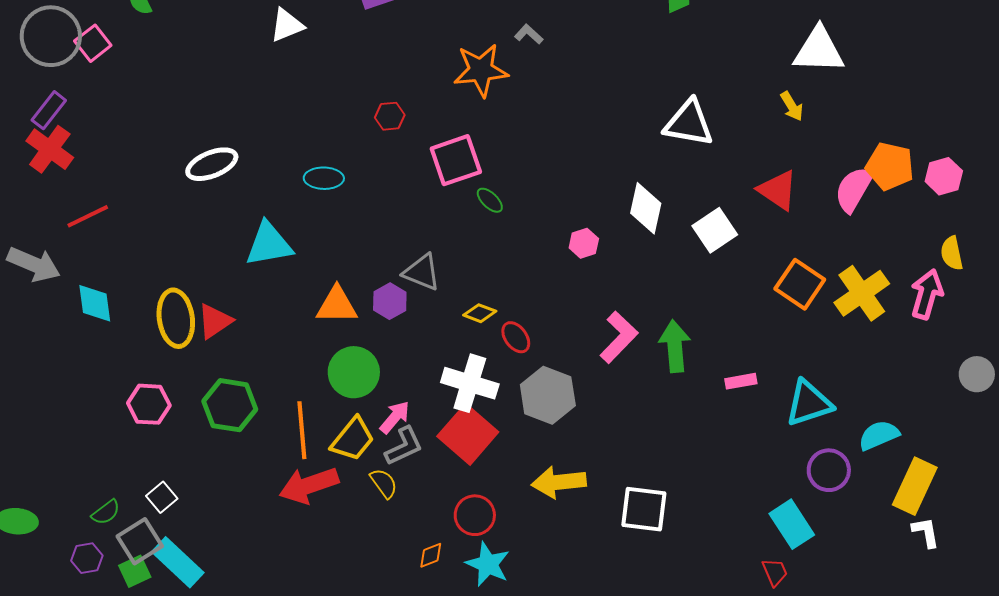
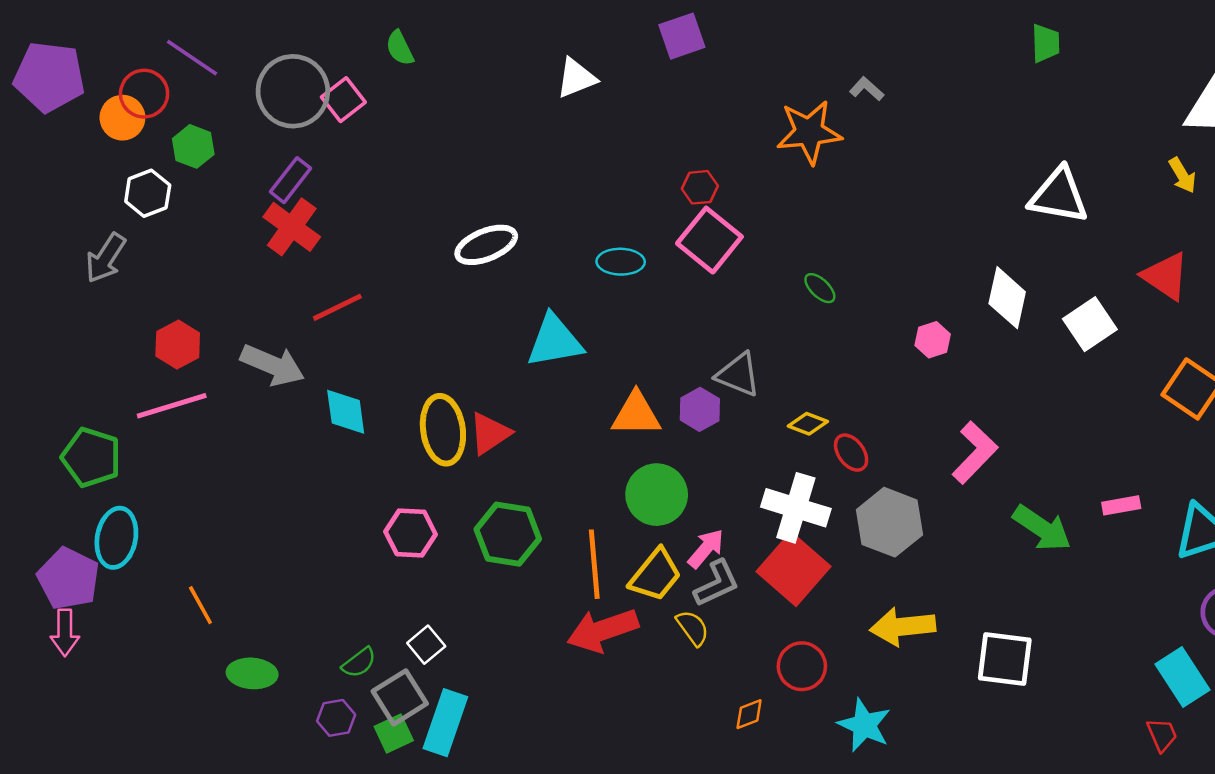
pink square: (456, 160) -> (709, 240), moved, turned -32
green arrow: (675, 346) -> (1042, 528), moved, turned 129
cyan rectangle: (178, 562) -> (445, 723), turned 66
cyan star: (488, 564) -> (864, 725), moved

